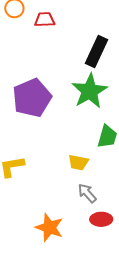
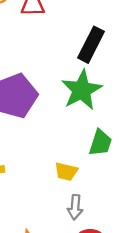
gray arrow: (87, 193) -> (75, 207), turned -135

